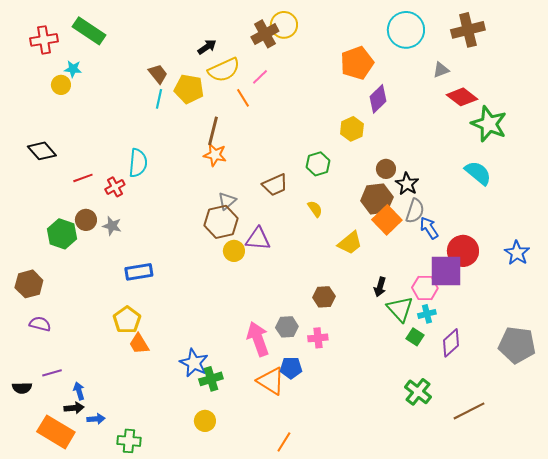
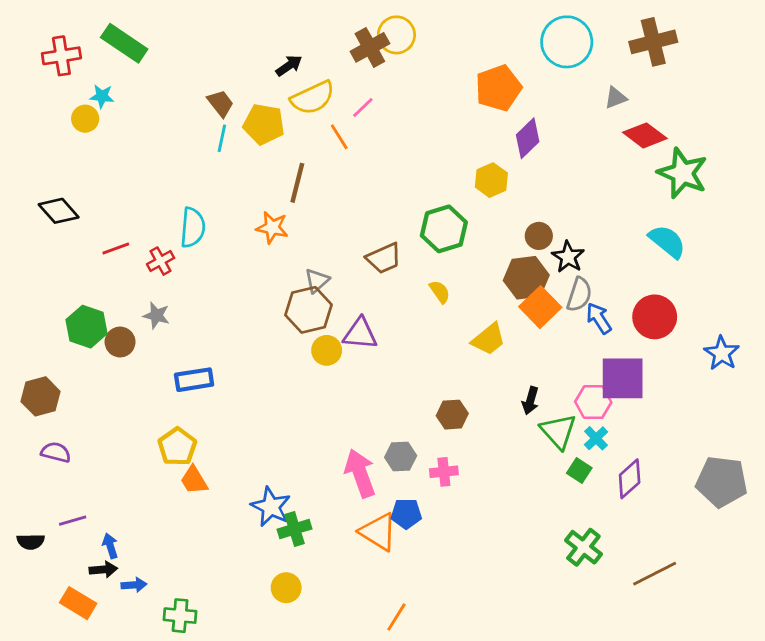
orange star: (215, 155) -> (272, 228), moved
green hexagon: (318, 164) -> (444, 229), size x1.4
brown circle: (86, 220) -> (120, 342), moved
red circle: (463, 251) -> (655, 317), moved
cyan cross: (427, 314) -> (596, 438), turned -30
orange rectangle: (56, 432) -> (78, 603), size x0.7

